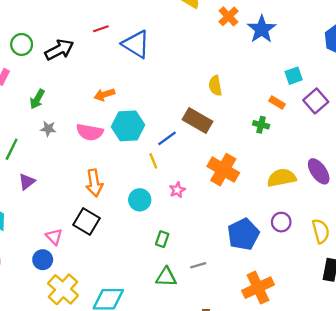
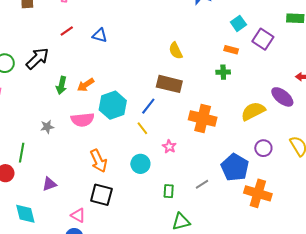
blue triangle: (136, 44) -> (100, 35), size x0.6
green arrow: (37, 99) -> (61, 85), moved
purple triangle: (27, 182) -> (49, 184), moved, turned 35
gray line: (198, 265) -> (202, 184), moved
orange cross: (258, 288) -> (258, 193), moved, turned -32

